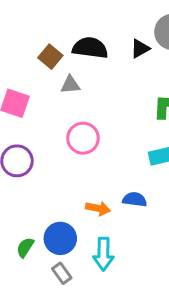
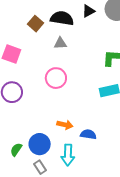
black triangle: (140, 49) -> (88, 11), moved
gray triangle: (70, 85) -> (60, 43), moved
blue semicircle: (135, 199) -> (88, 134), moved

